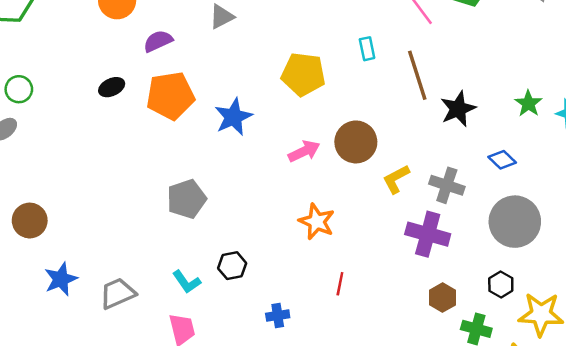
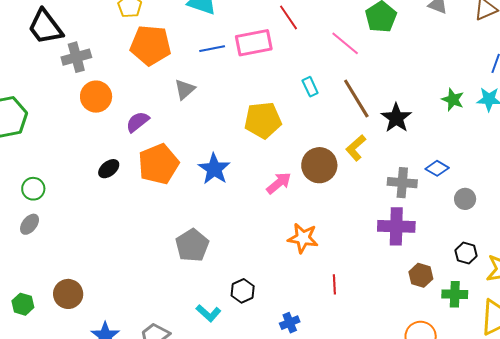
blue diamond: (502, 160) -> (437, 168), moved
yellow L-shape: (396, 179) -> (356, 148), moved
gray circle: (515, 222) -> (465, 199), size x0.5

